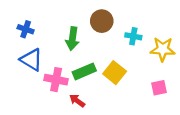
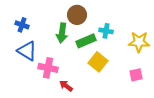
brown circle: (102, 21) -> (77, 15), moved
cyan cross: (133, 36) -> (106, 31), moved
green rectangle: (84, 71) -> (86, 41), moved

